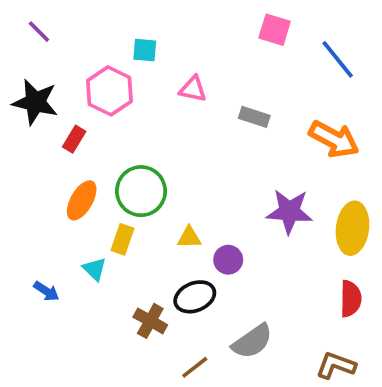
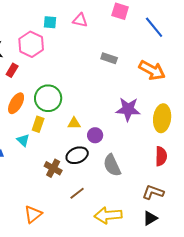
pink triangle: (193, 89) -> (80, 20), moved
gray semicircle: (252, 341) -> (112, 165), moved, turned 100

